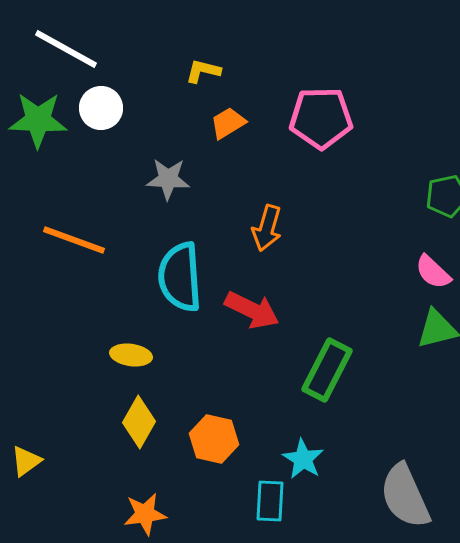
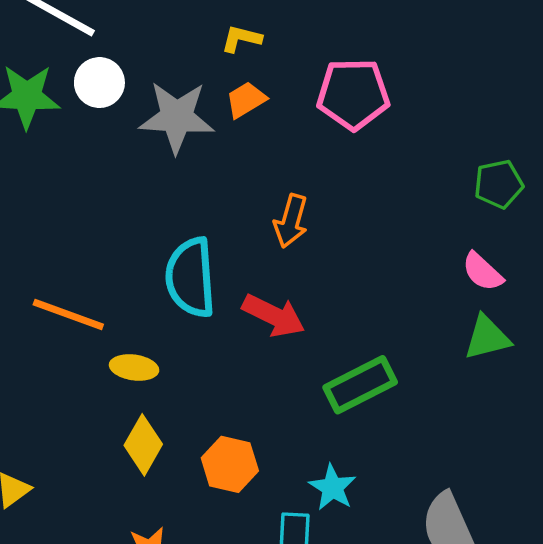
yellow L-shape: (203, 71) -> (241, 39), moved
gray star: (168, 179) -> (177, 117), moved, size x1.5
orange line: (74, 240) -> (68, 314), moved
green rectangle: (327, 370) -> (360, 385), turned 36

